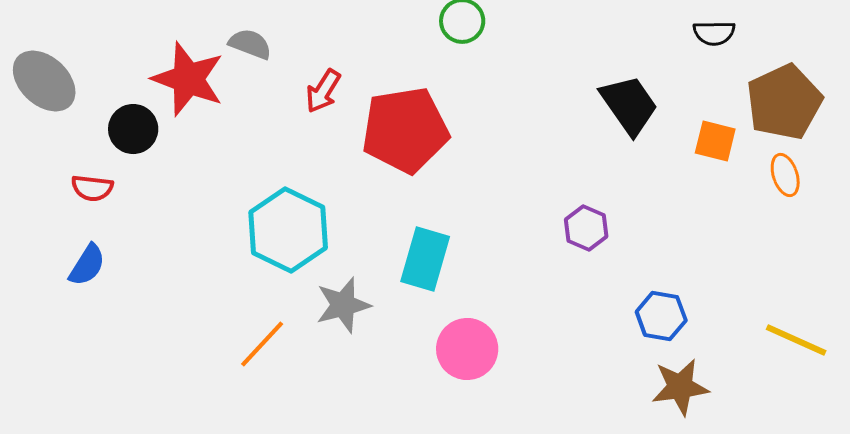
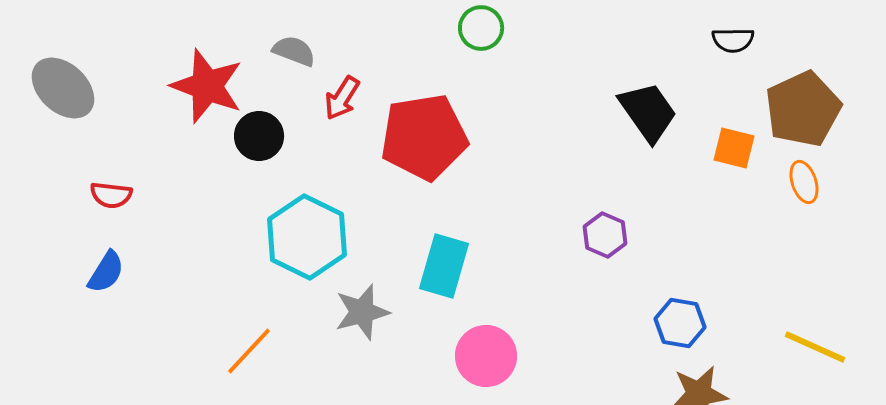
gray semicircle: (250, 44) -> (294, 51), moved
black circle: (133, 129) -> (259, 136), moved
orange line: (262, 344) -> (249, 351), moved

